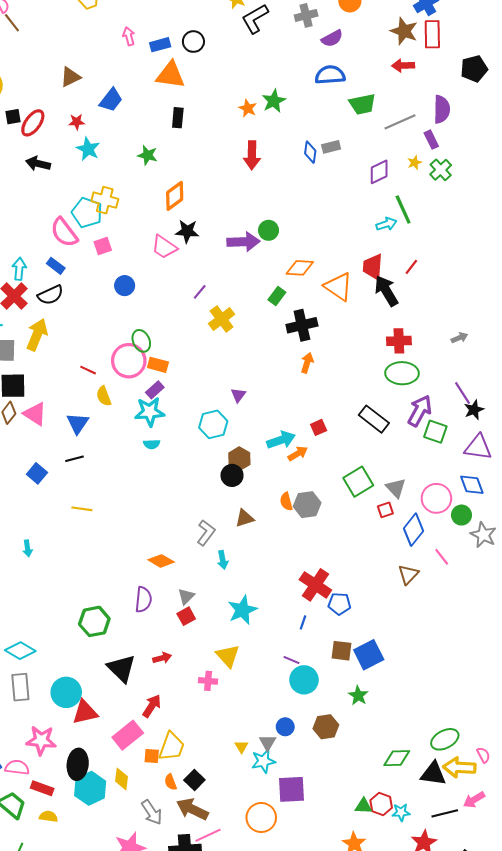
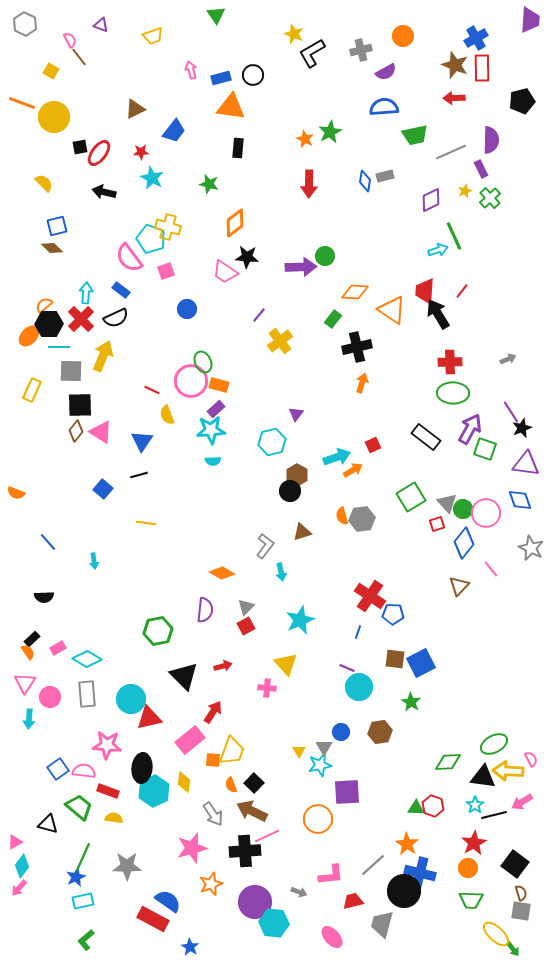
green circle: (461, 515) -> (463, 509), moved
cyan star: (401, 812) -> (475, 805), moved, turned -30

